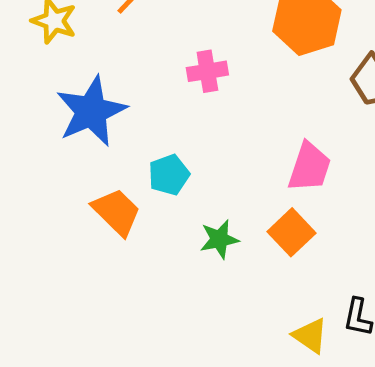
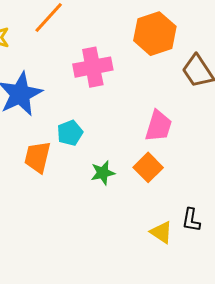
pink cross: (207, 71) -> (93, 67), size x1.5
orange trapezoid: (117, 212) -> (38, 157), turned -120

